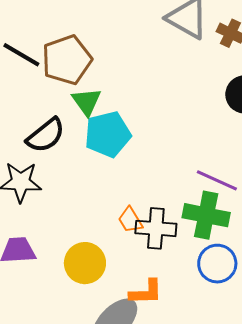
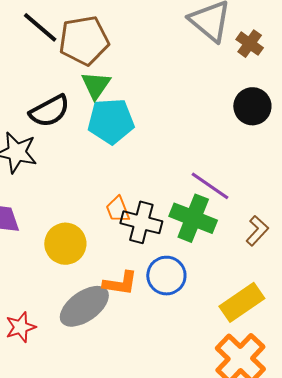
blue circle: (217, 264) -> (166, 276), moved

